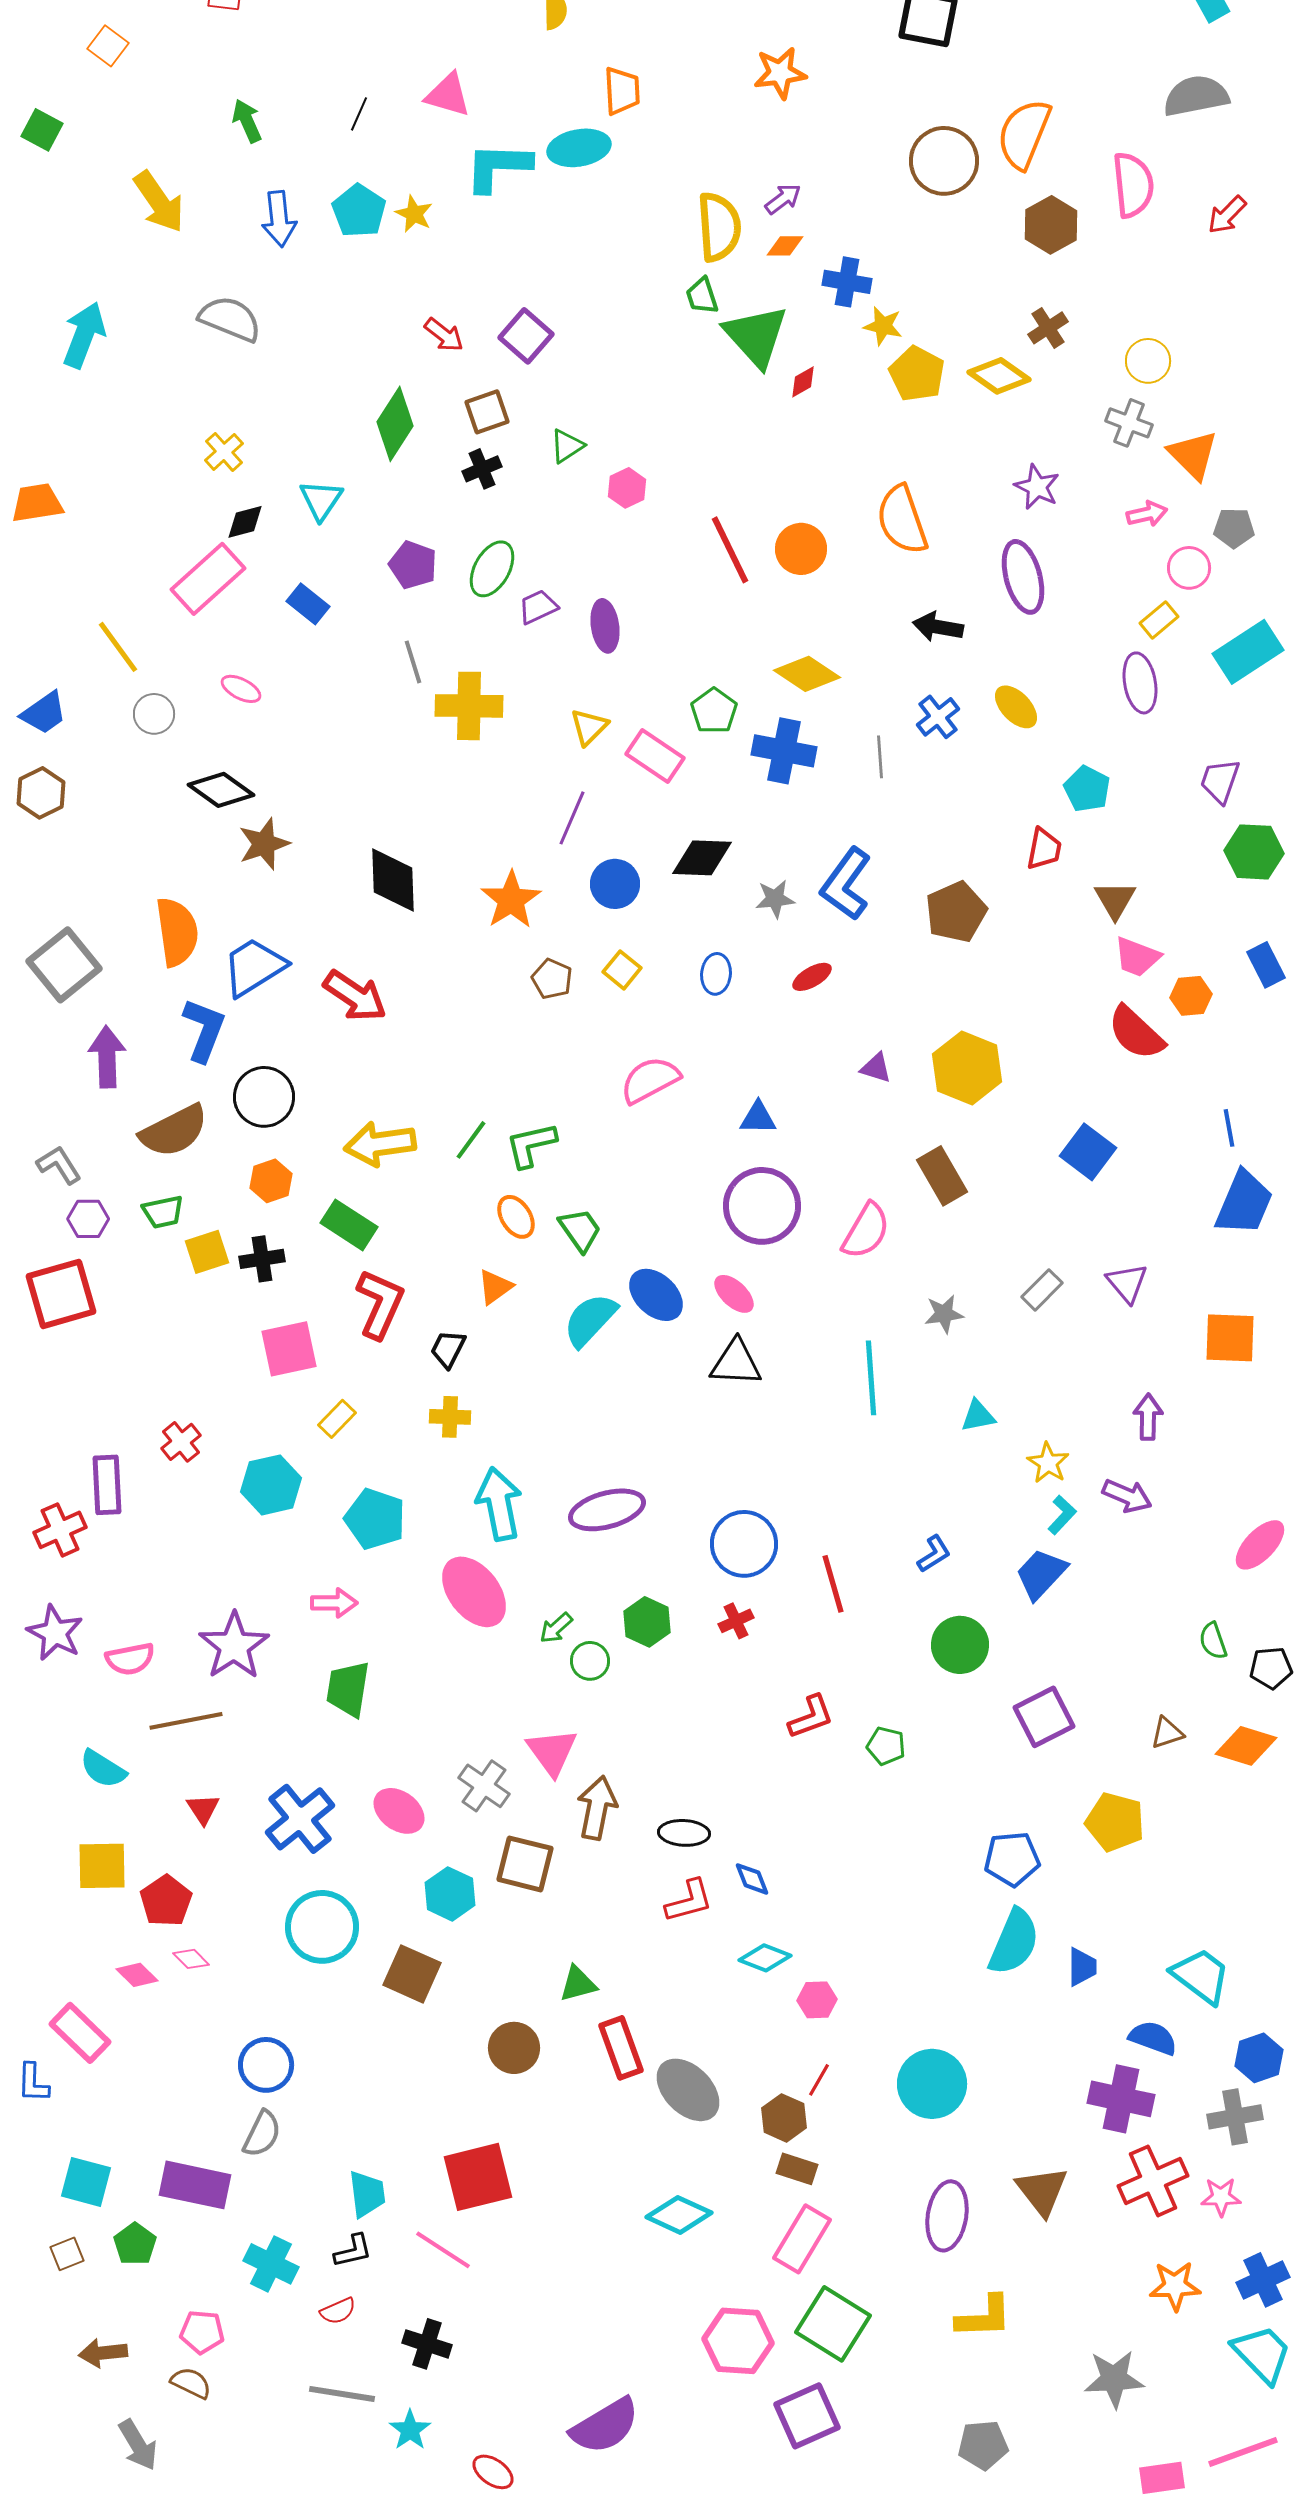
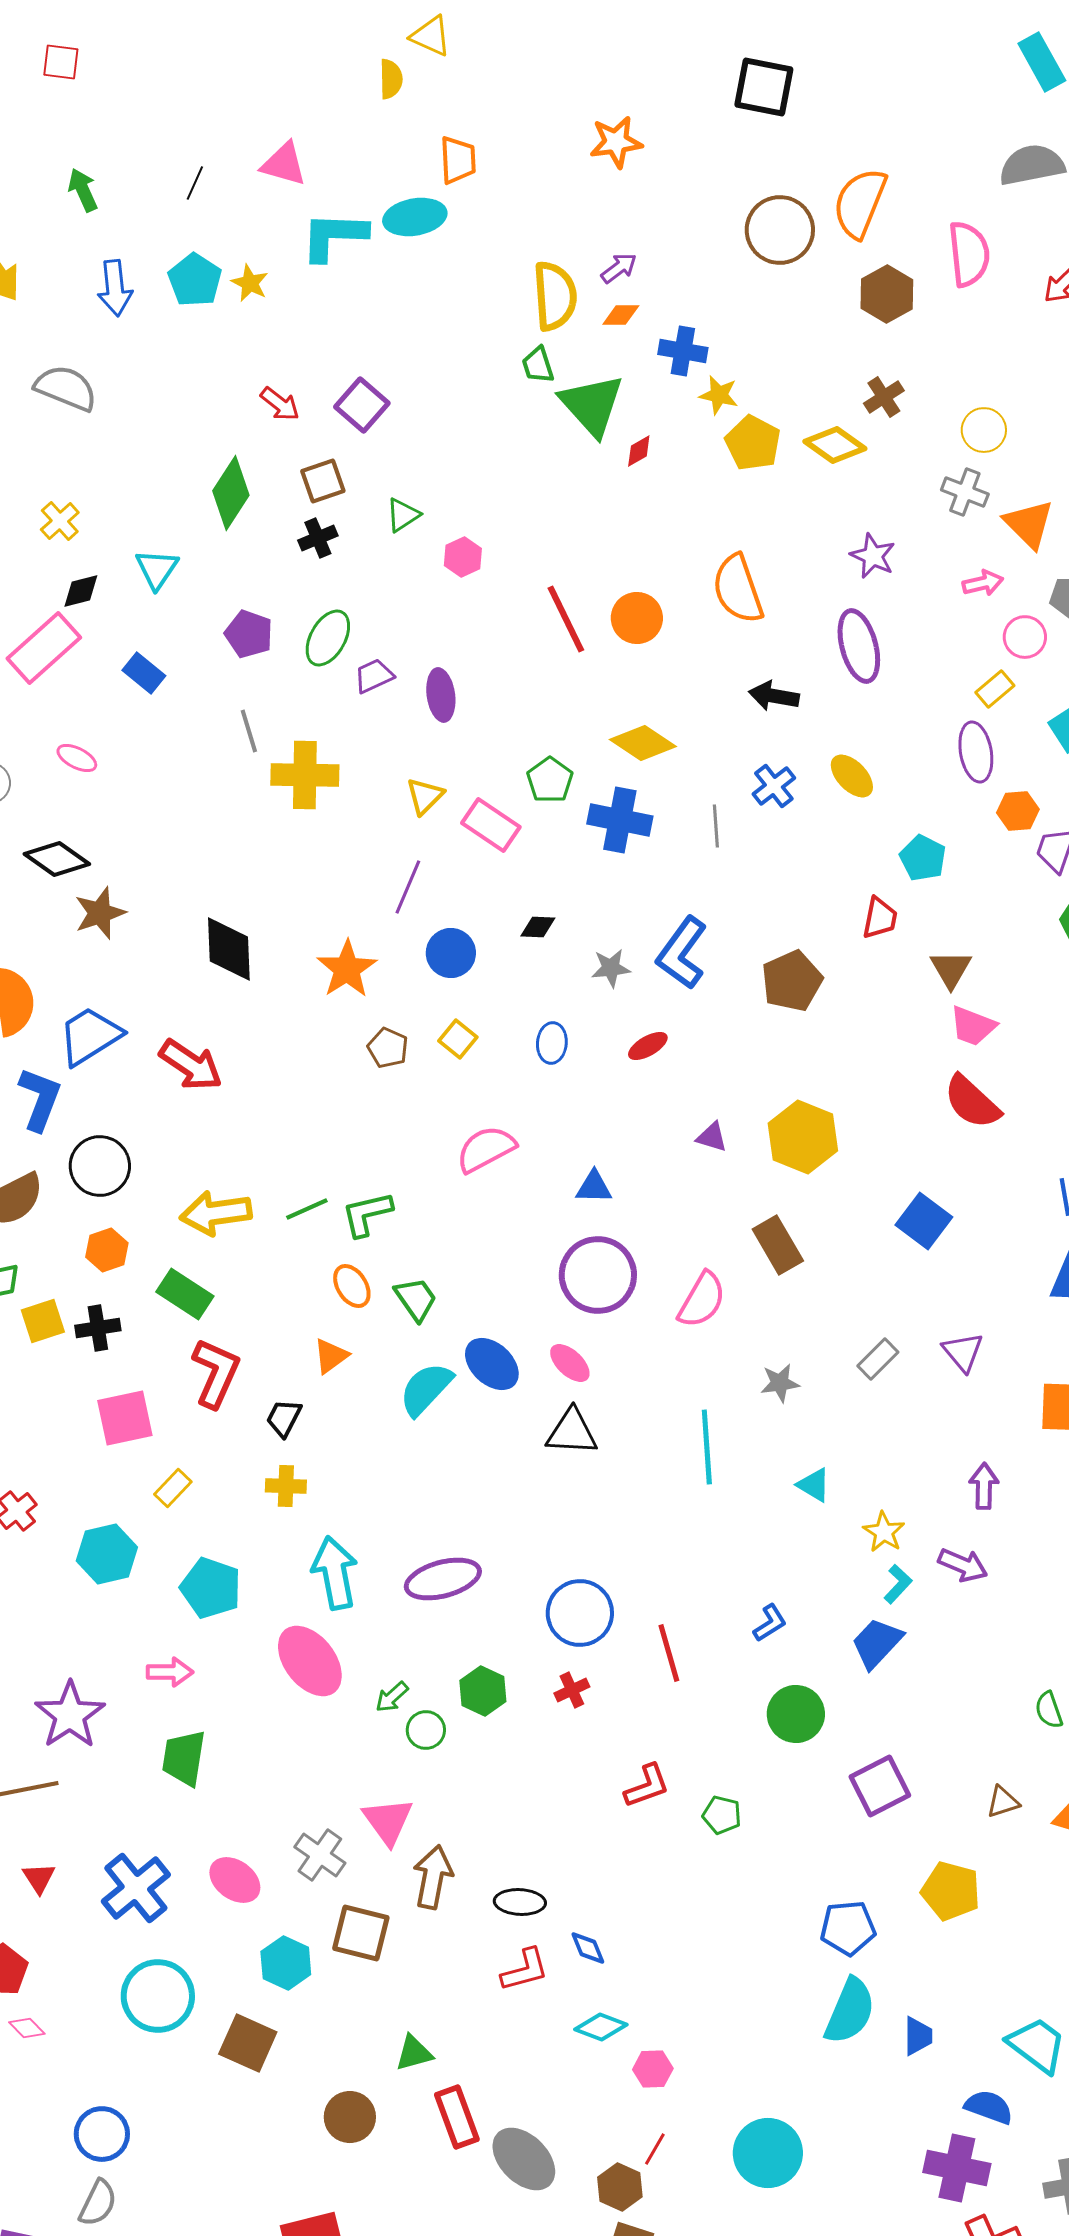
black diamond: (702, 858) -> (538, 927), size x0.6
orange hexagon: (1191, 996) -> (1018, 811), moved
green line: (471, 1140) -> (307, 1209), turned 30
cyan triangle: (978, 1416) -> (814, 1485), turned 42

